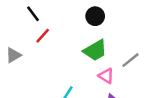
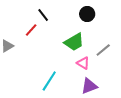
black line: (33, 14) -> (43, 15), moved
black circle: (95, 16) -> (87, 14), moved

